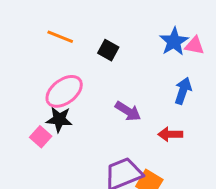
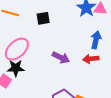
black square: (108, 50) -> (43, 18), turned -32
red arrow: (170, 134) -> (91, 59), moved

